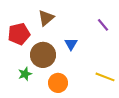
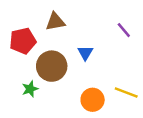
brown triangle: (46, 18) -> (55, 22), turned 30
orange circle: (58, 83) -> (93, 100), moved

